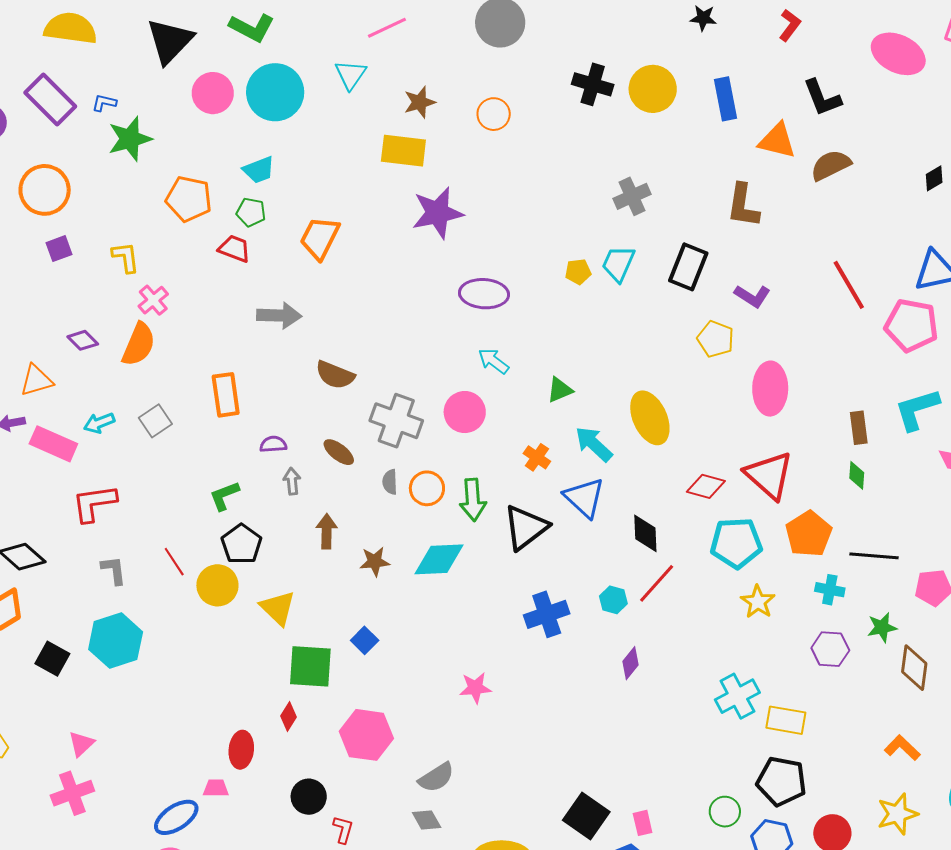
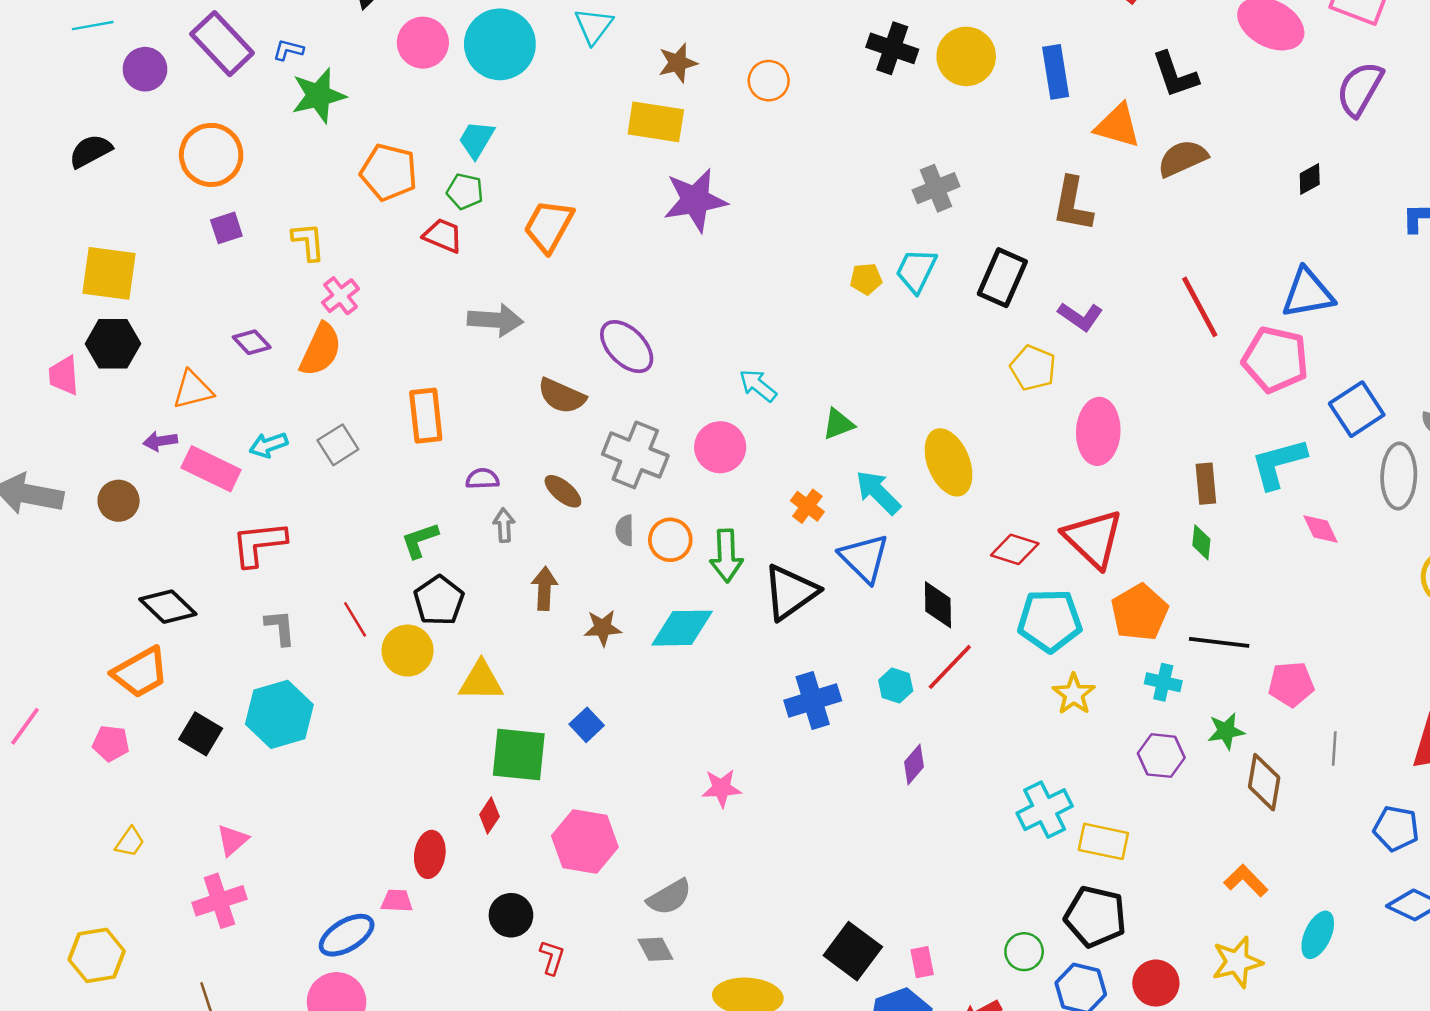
cyan trapezoid: (259, 170) -> (476, 139), turned 140
purple ellipse: (484, 294) -> (627, 347), moved, turned 39
yellow triangle: (278, 608) -> (481, 681), turned -45

